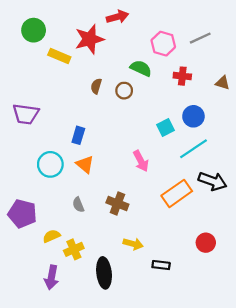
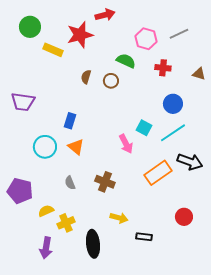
cyan square: (166, 127) -> (144, 128), moved, turned -35

